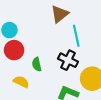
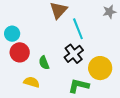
black cross: (68, 60) -> (74, 54), turned 36

